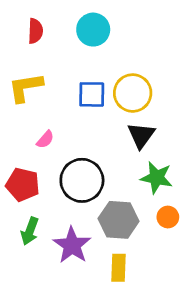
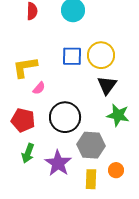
yellow L-shape: (26, 87) -> (25, 67), moved
orange circle: (168, 217) -> (116, 170), moved

